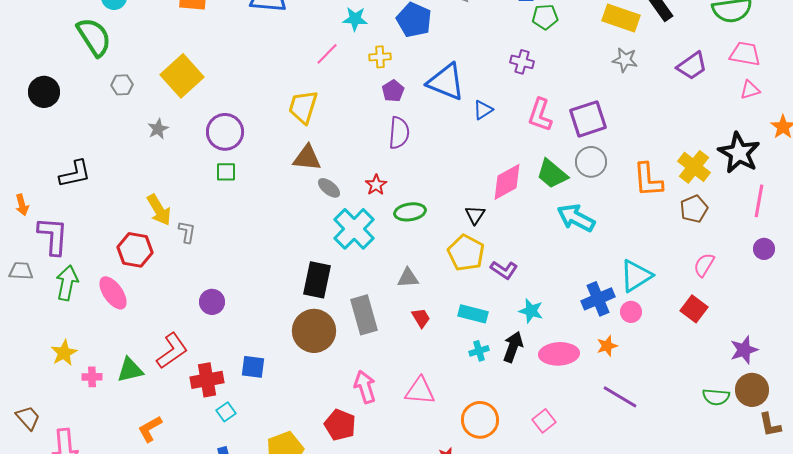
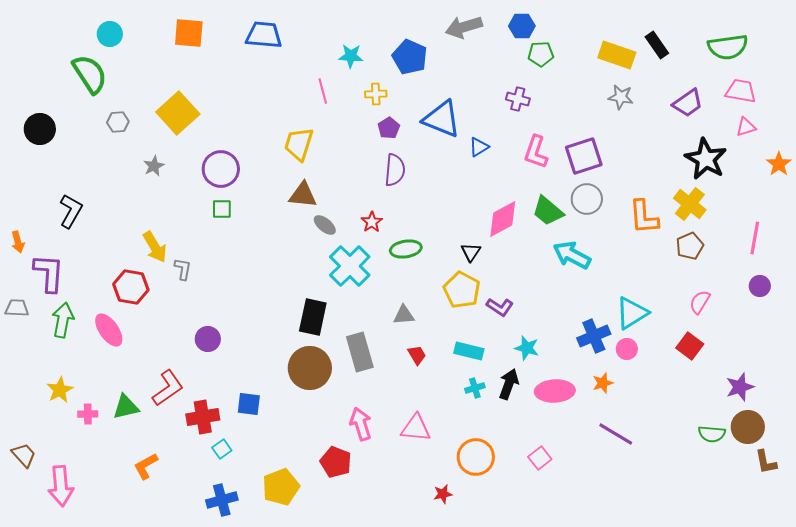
pink line: (327, 54) -> (323, 91), turned -60
black star: (739, 153) -> (706, 159), moved
black L-shape: (75, 174) -> (71, 211), turned -48

